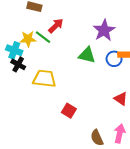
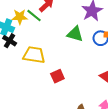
red square: (69, 111) -> (57, 76), moved, turned 32

